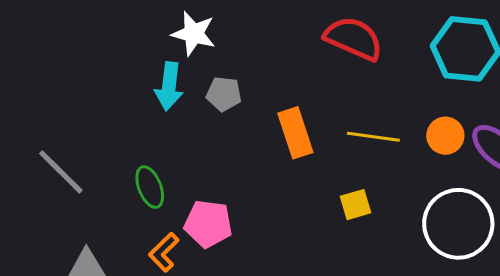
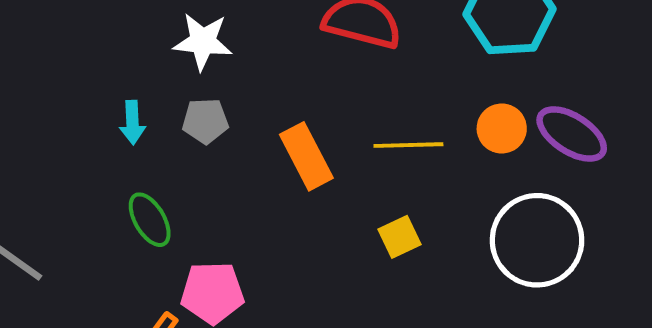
white star: (194, 34) -> (203, 42), moved
cyan arrow: (169, 86) -> (132, 123), size x0.7
green ellipse: (150, 187) -> (150, 220), moved

